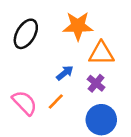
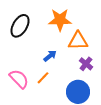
purple cross: (96, 83) -> (86, 64), moved

